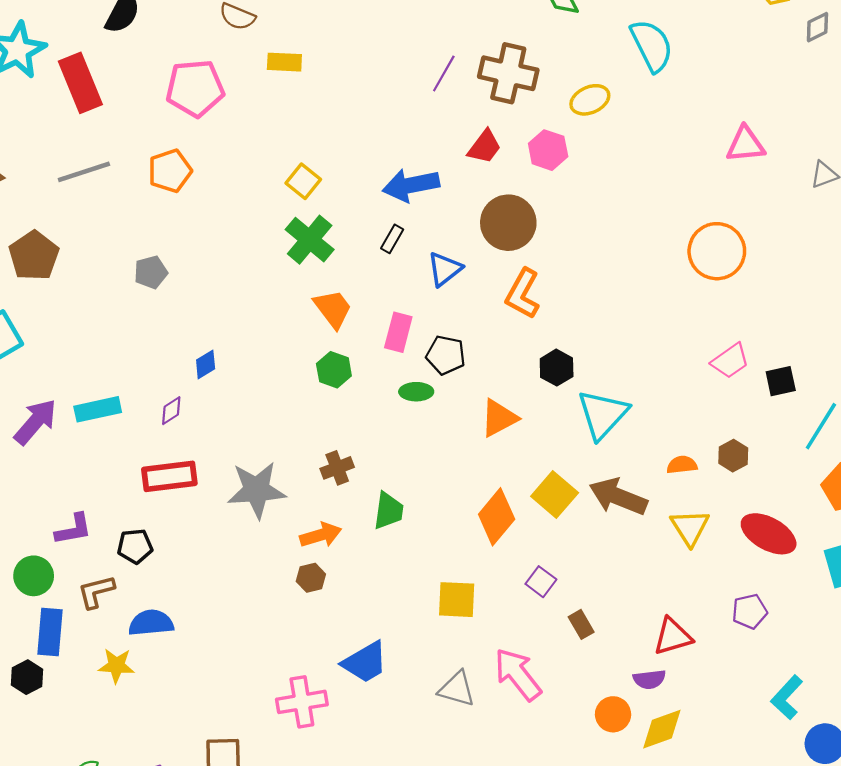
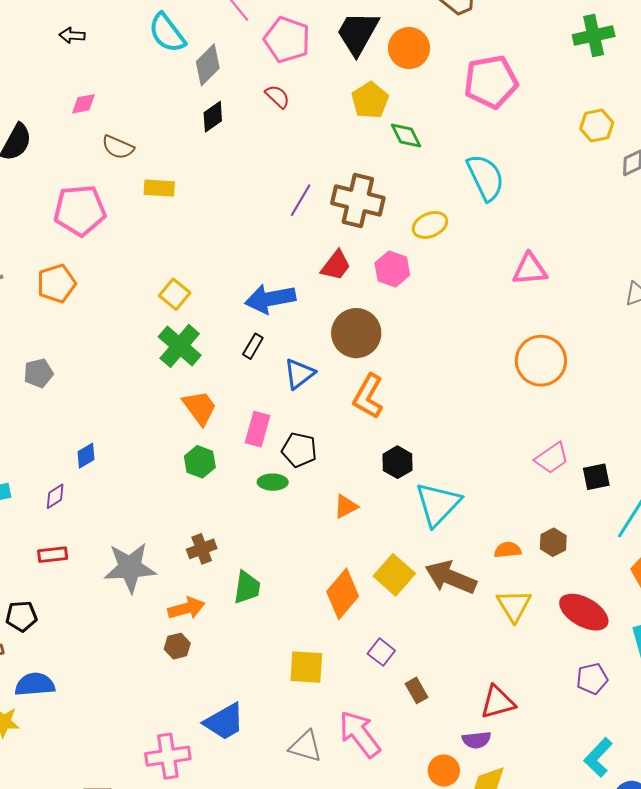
pink triangle: (746, 144) -> (530, 269), moved
orange triangle: (499, 418) -> (346, 506), size x0.7
red rectangle: (169, 476) -> (53, 555), size x0.6
purple pentagon: (750, 611) -> (592, 679), moved

